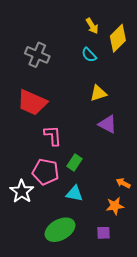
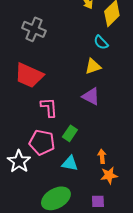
cyan semicircle: (89, 55) -> (101, 42), moved
purple triangle: (108, 124) -> (91, 96), moved
orange arrow: (123, 183) -> (102, 156), moved, turned 56

